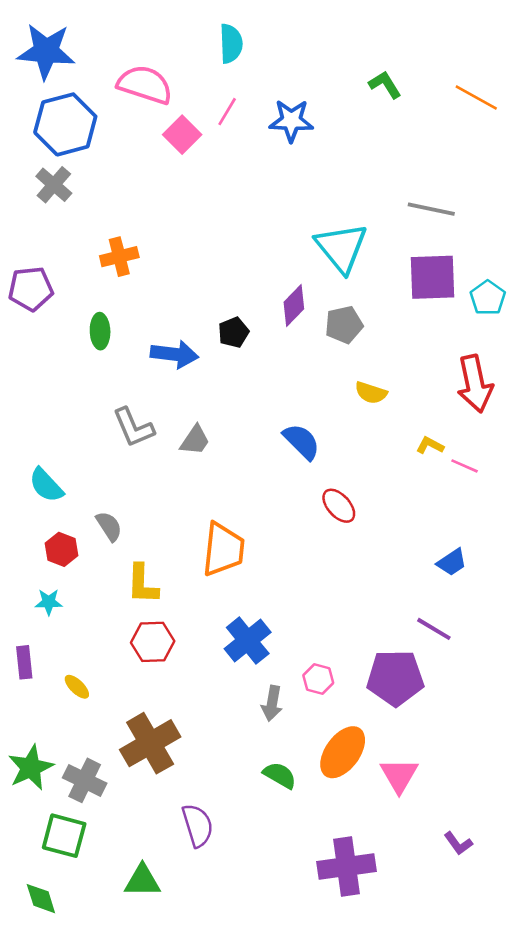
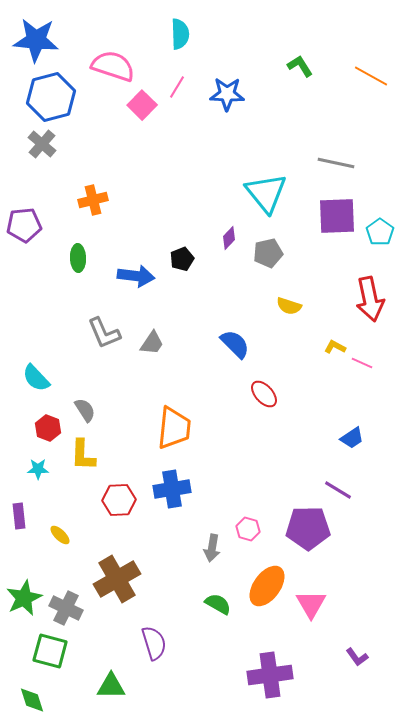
purple diamond: (294, 305) -> (229, 238), size x0.7
yellow L-shape: (142, 584) -> (83, 455), moved
blue cross: (248, 641) -> (172, 489), moved, turned 30

